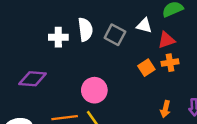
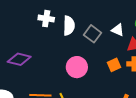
white cross: (58, 37) -> (46, 19), moved
pink circle: (94, 90) -> (77, 67), moved

